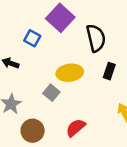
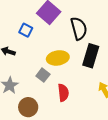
black rectangle: (109, 71) -> (91, 56), size x1.6
red semicircle: (76, 128) -> (63, 93), moved, turned 126

